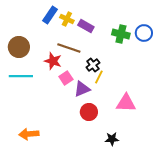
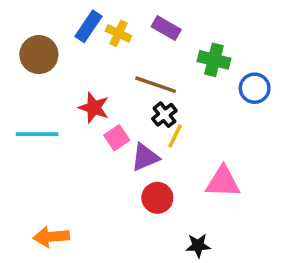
purple rectangle: (86, 26) -> (166, 28), moved
blue circle: (144, 33) -> (255, 88), moved
brown circle: (19, 47) -> (39, 55), moved
brown line: (69, 48) -> (156, 85), moved

